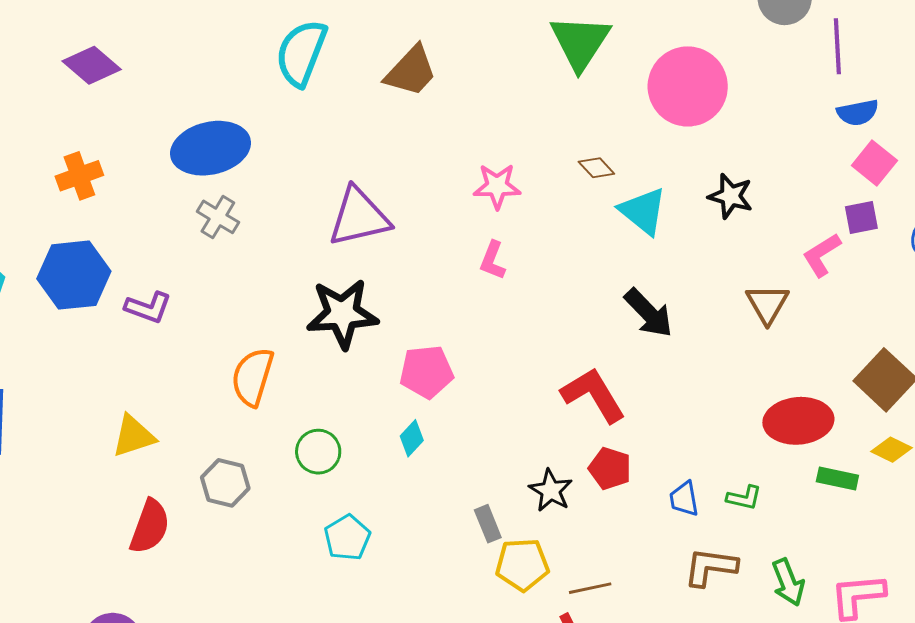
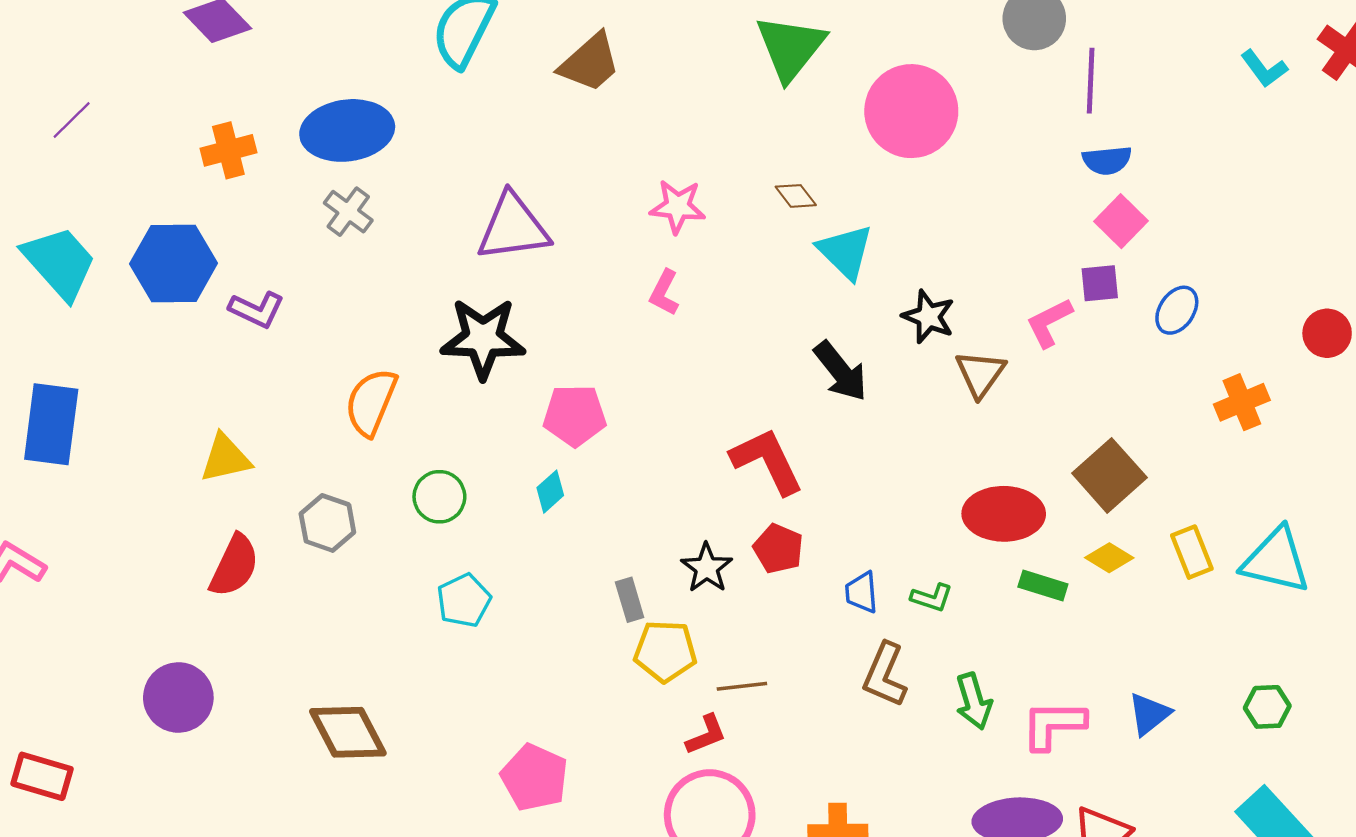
orange cross: (79, 176) -> (228, 150), moved
black star: (731, 196) -> (928, 317), moved
brown L-shape: (710, 567) -> (885, 675), turned -80

